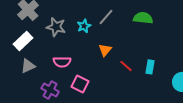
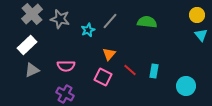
gray star: (56, 27) -> (60, 19), moved
pink square: (80, 84) -> (103, 77), moved
purple cross: (50, 90) -> (65, 94), moved

